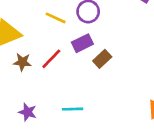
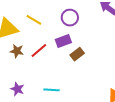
yellow line: (56, 18) -> (34, 20), moved

